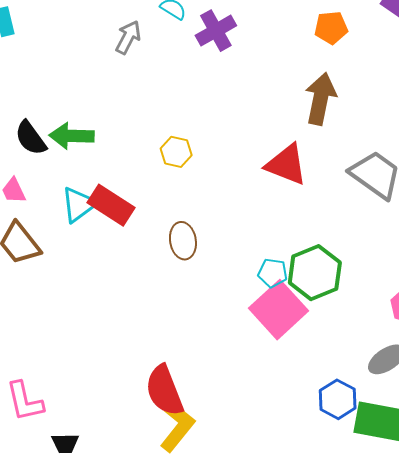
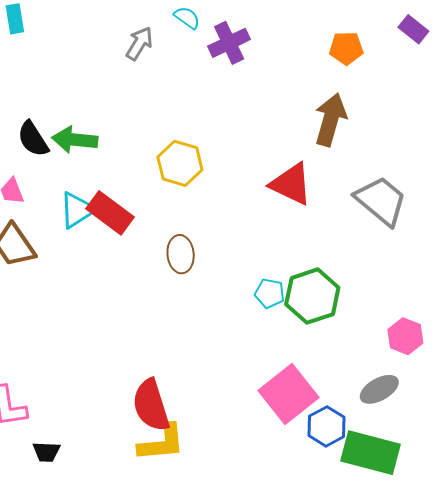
yellow hexagon: (176, 152) -> (180, 163), size x1.4
pink square: (279, 310) -> (289, 394), moved
yellow L-shape: (177, 427) -> (161, 443), turned 42

